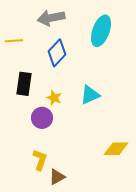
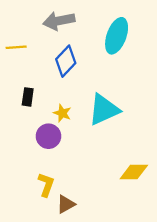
black rectangle: (24, 84) -> (28, 97), size x0.7
cyan triangle: (90, 95) -> (104, 110), size x1.4

